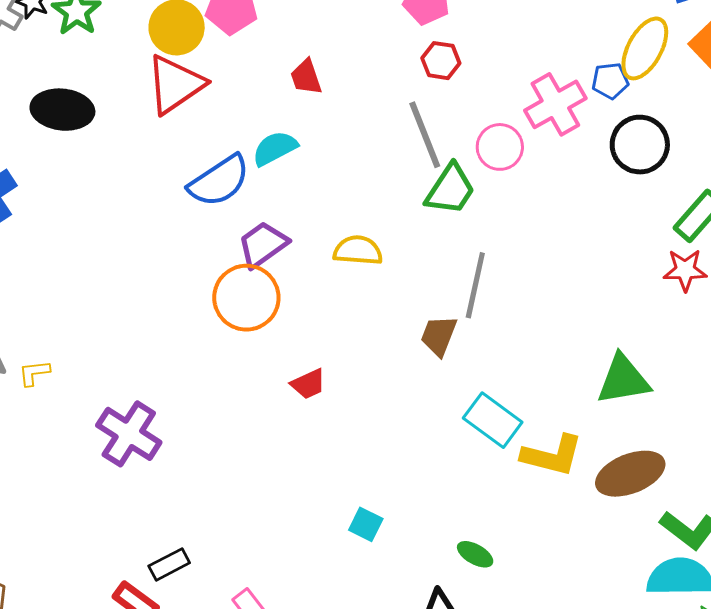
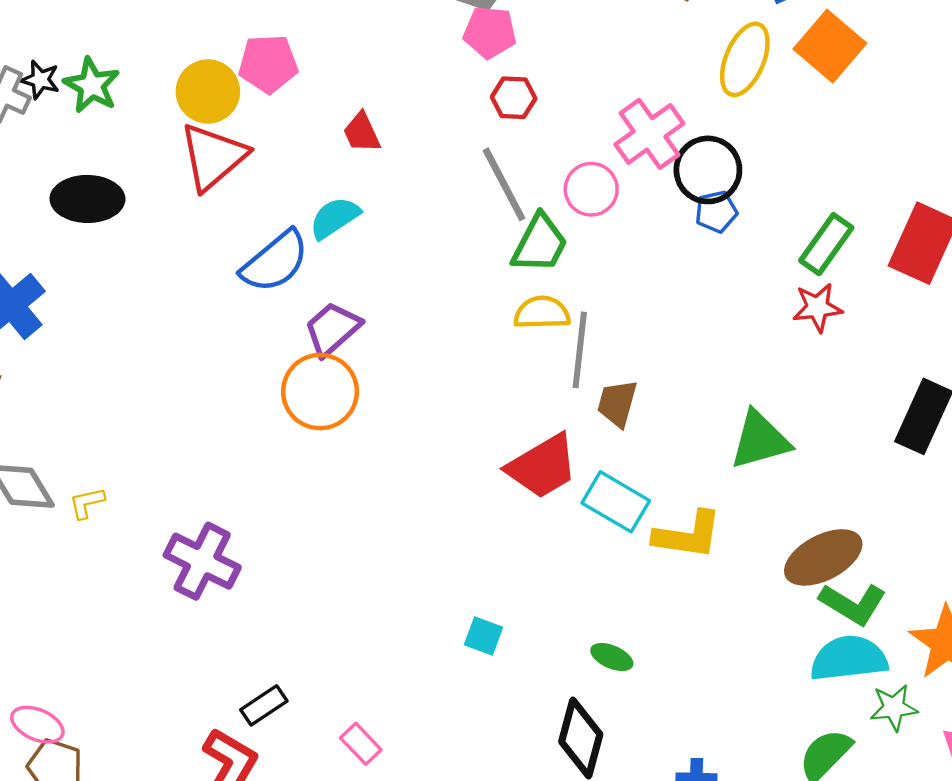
blue pentagon: (610, 81) -> (716, 212), moved
black circle: (640, 145) -> (708, 170), moved
yellow semicircle: (358, 250) -> (542, 313), moved
brown trapezoid: (439, 336) -> (617, 403), moved
red trapezoid: (308, 384) -> (542, 466), moved, size x1.8
brown ellipse: (630, 474) -> (823, 557), moved

